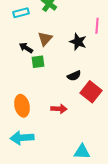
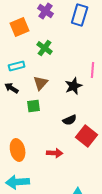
cyan rectangle: (21, 13) -> (17, 66), moved
black star: (78, 42) -> (74, 86), turned 30
black arrow: (26, 48) -> (12, 88), moved

